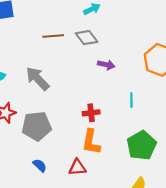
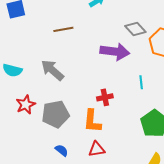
gray diamond: (87, 38) -> (135, 29), moved
purple arrow: (106, 65) -> (115, 52), size x1.8
orange L-shape: (91, 142) -> (92, 121), moved

